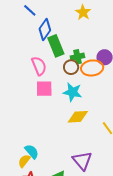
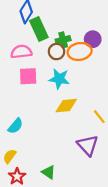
pink semicircle: (39, 66) -> (21, 52), turned -72
cyan semicircle: (32, 151) -> (15, 126), moved, turned 84
purple triangle: (82, 161) -> (88, 145), moved

